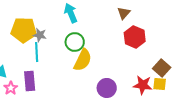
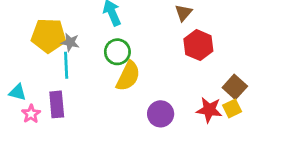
yellow square: (160, 84) -> (232, 108), turned -32

